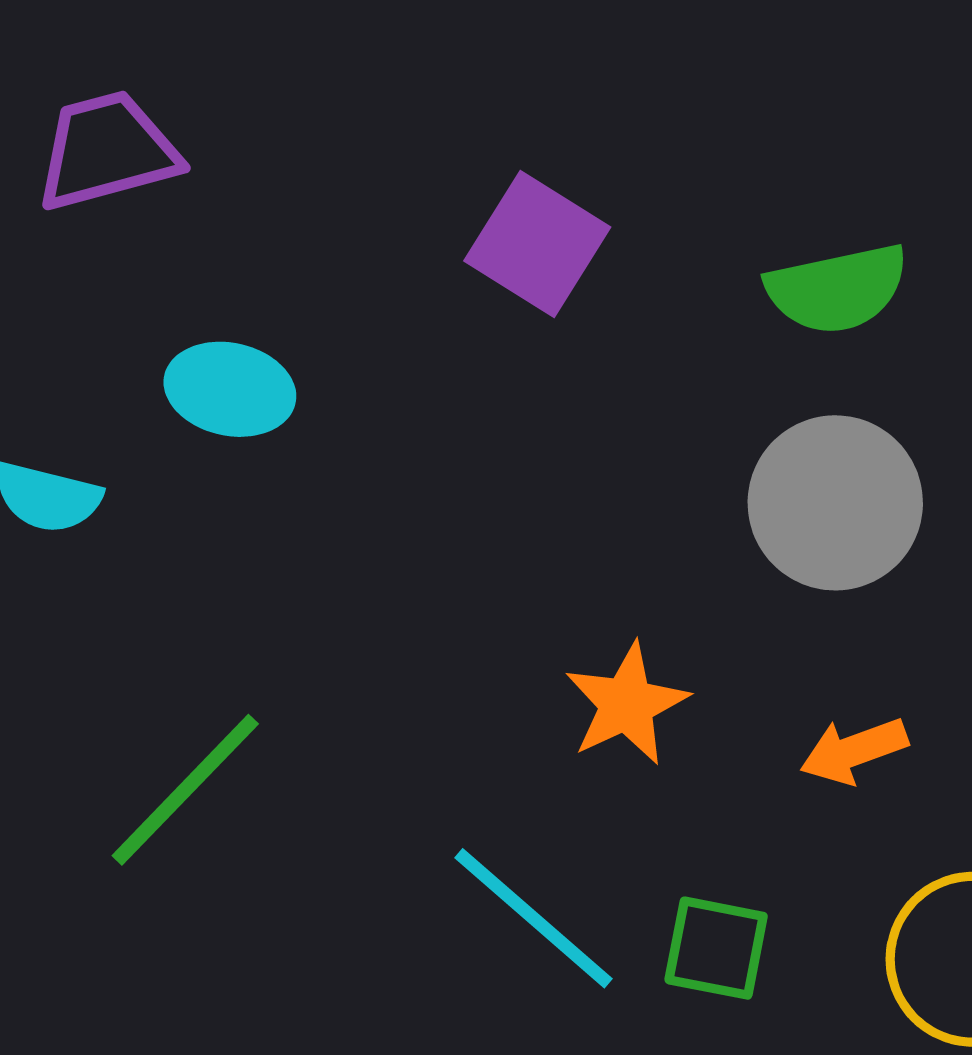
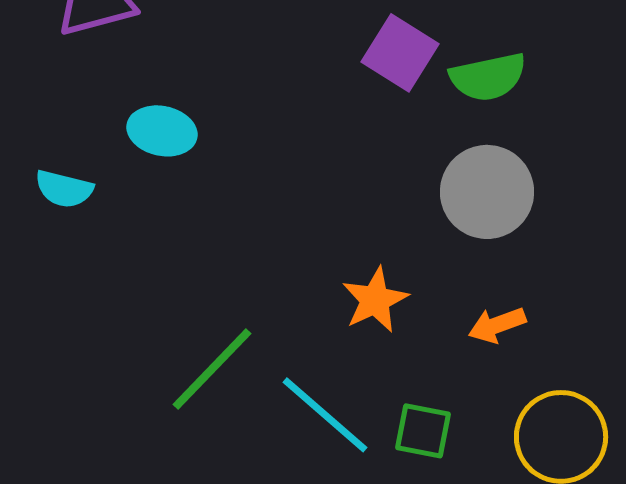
purple square: (537, 244) -> (400, 53), moved
green line: (185, 790) -> (212, 369), moved

